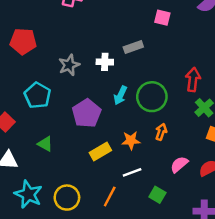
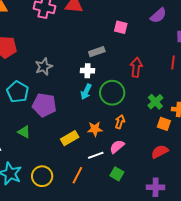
white cross: (105, 62) -> (88, 71), moved
red arrow: (193, 80) -> (136, 67), moved
purple pentagon: (87, 113) -> (44, 105), moved, turned -30
pink semicircle: (179, 164) -> (117, 147), moved

